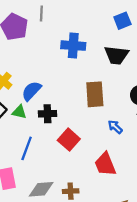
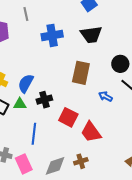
gray line: (41, 14) -> (26, 14), moved
brown rectangle: (95, 94) -> (81, 73), turned 30
red trapezoid: (105, 164) -> (91, 132), moved

